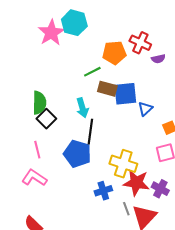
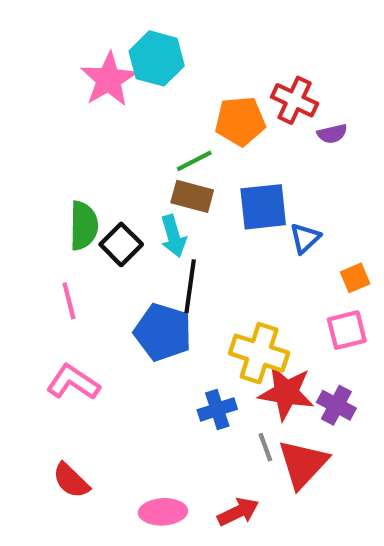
brown rectangle: (107, 89) -> (192, 196), moved
black square: (46, 119) -> (121, 244), moved
pink line: (37, 150) -> (69, 301), moved

